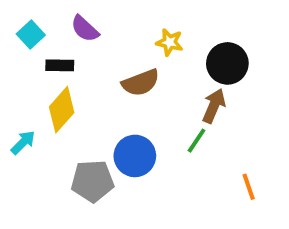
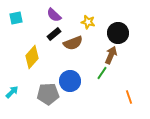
purple semicircle: (85, 29) -> (54, 15), moved
cyan square: (31, 35) -> (16, 18), turned 32
black rectangle: (60, 65) -> (54, 34), moved, turned -40
cyan arrow: (23, 142) -> (12, 92), moved

